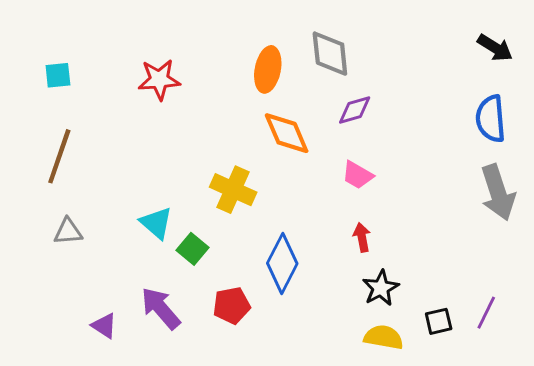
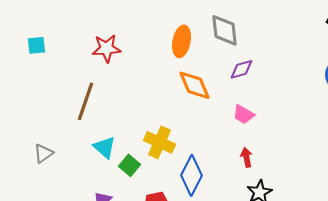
brown line: (59, 156) -> (86, 101), moved
yellow cross: (233, 190) -> (160, 142), moved
gray triangle: (68, 232) -> (44, 153), turned -30

